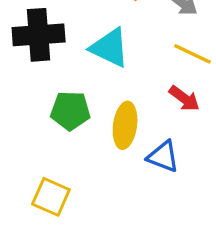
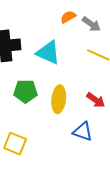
red arrow: (184, 99) -> (96, 100), moved
blue triangle: (163, 157) -> (83, 131), moved

